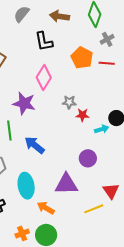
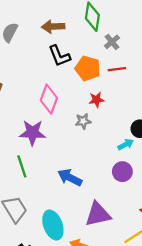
black L-shape: (44, 41) -> (59, 56), moved
red star: (82, 115) -> (96, 100), moved
blue arrow: (35, 145) -> (70, 177), moved
purple circle: (88, 158) -> (122, 172), moved

